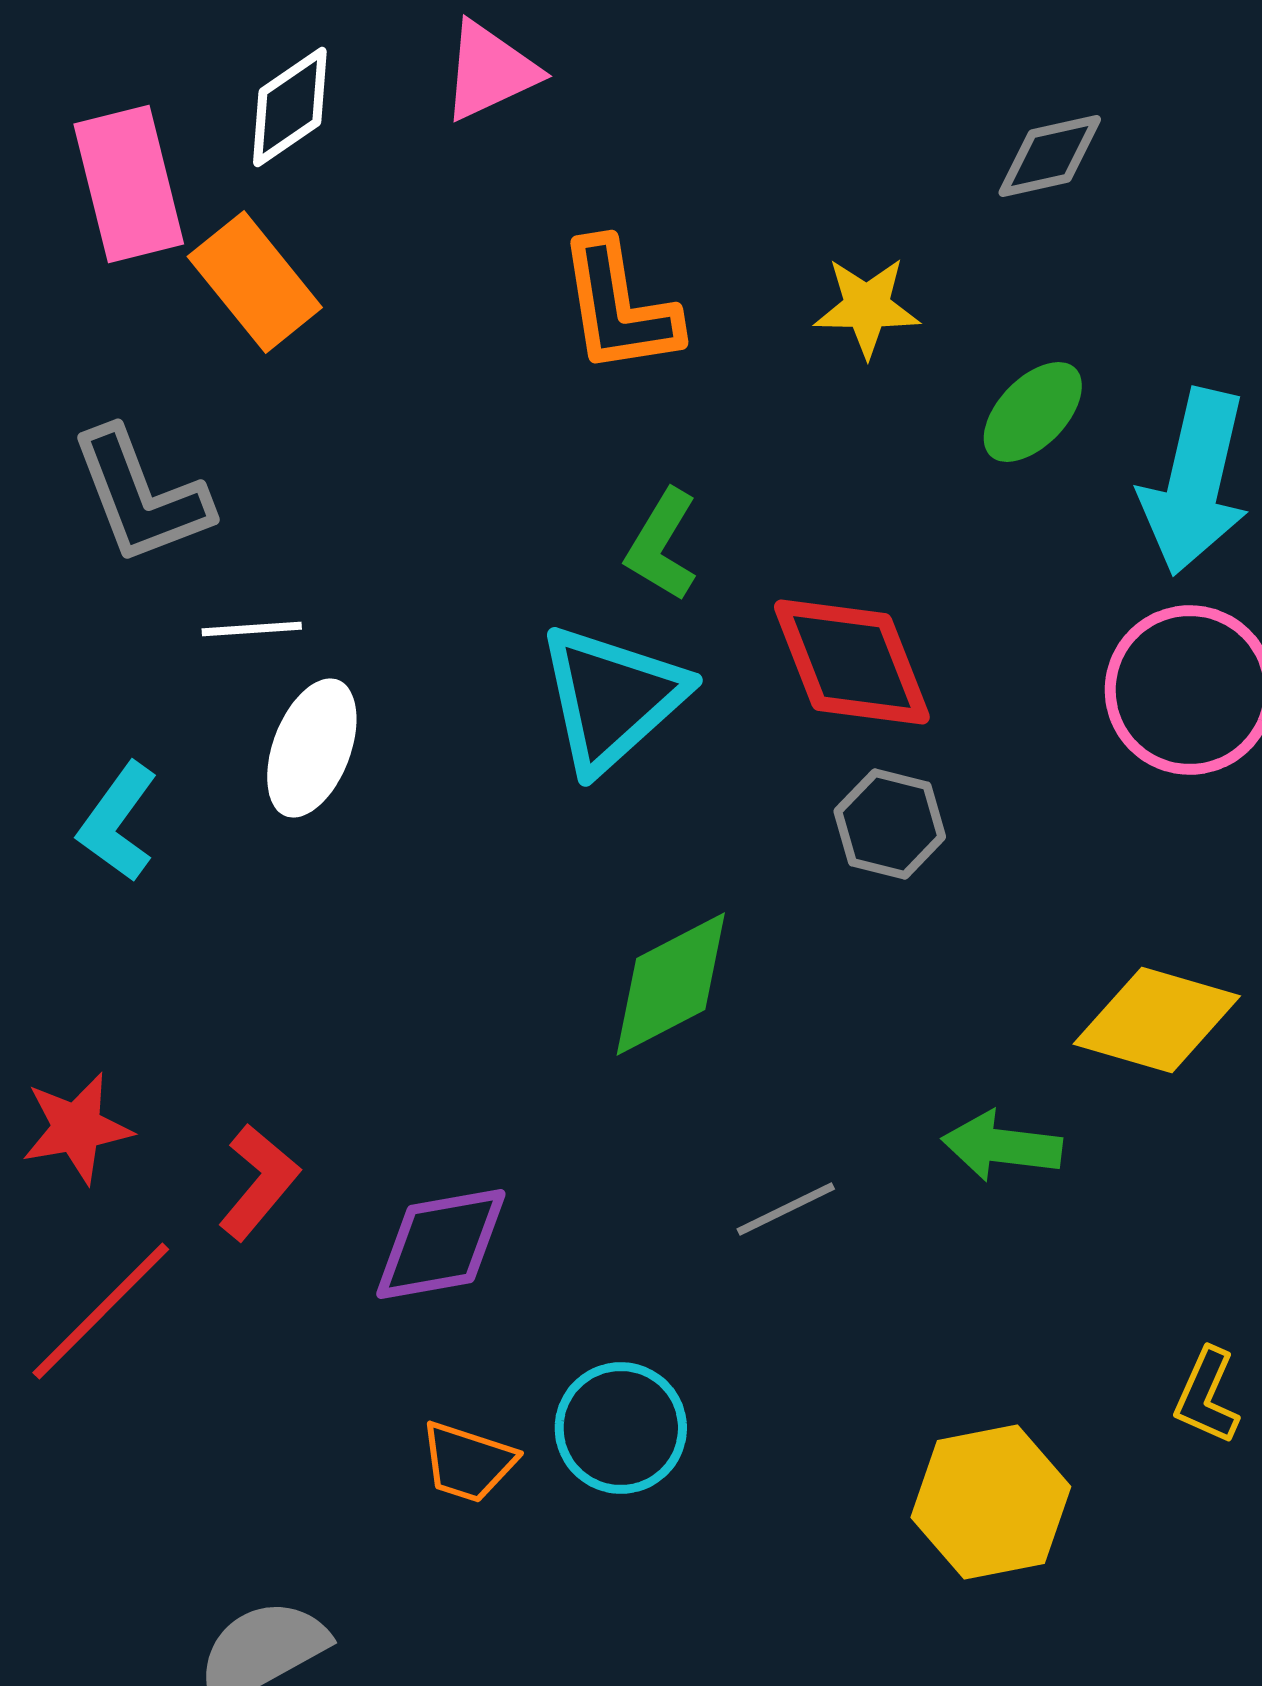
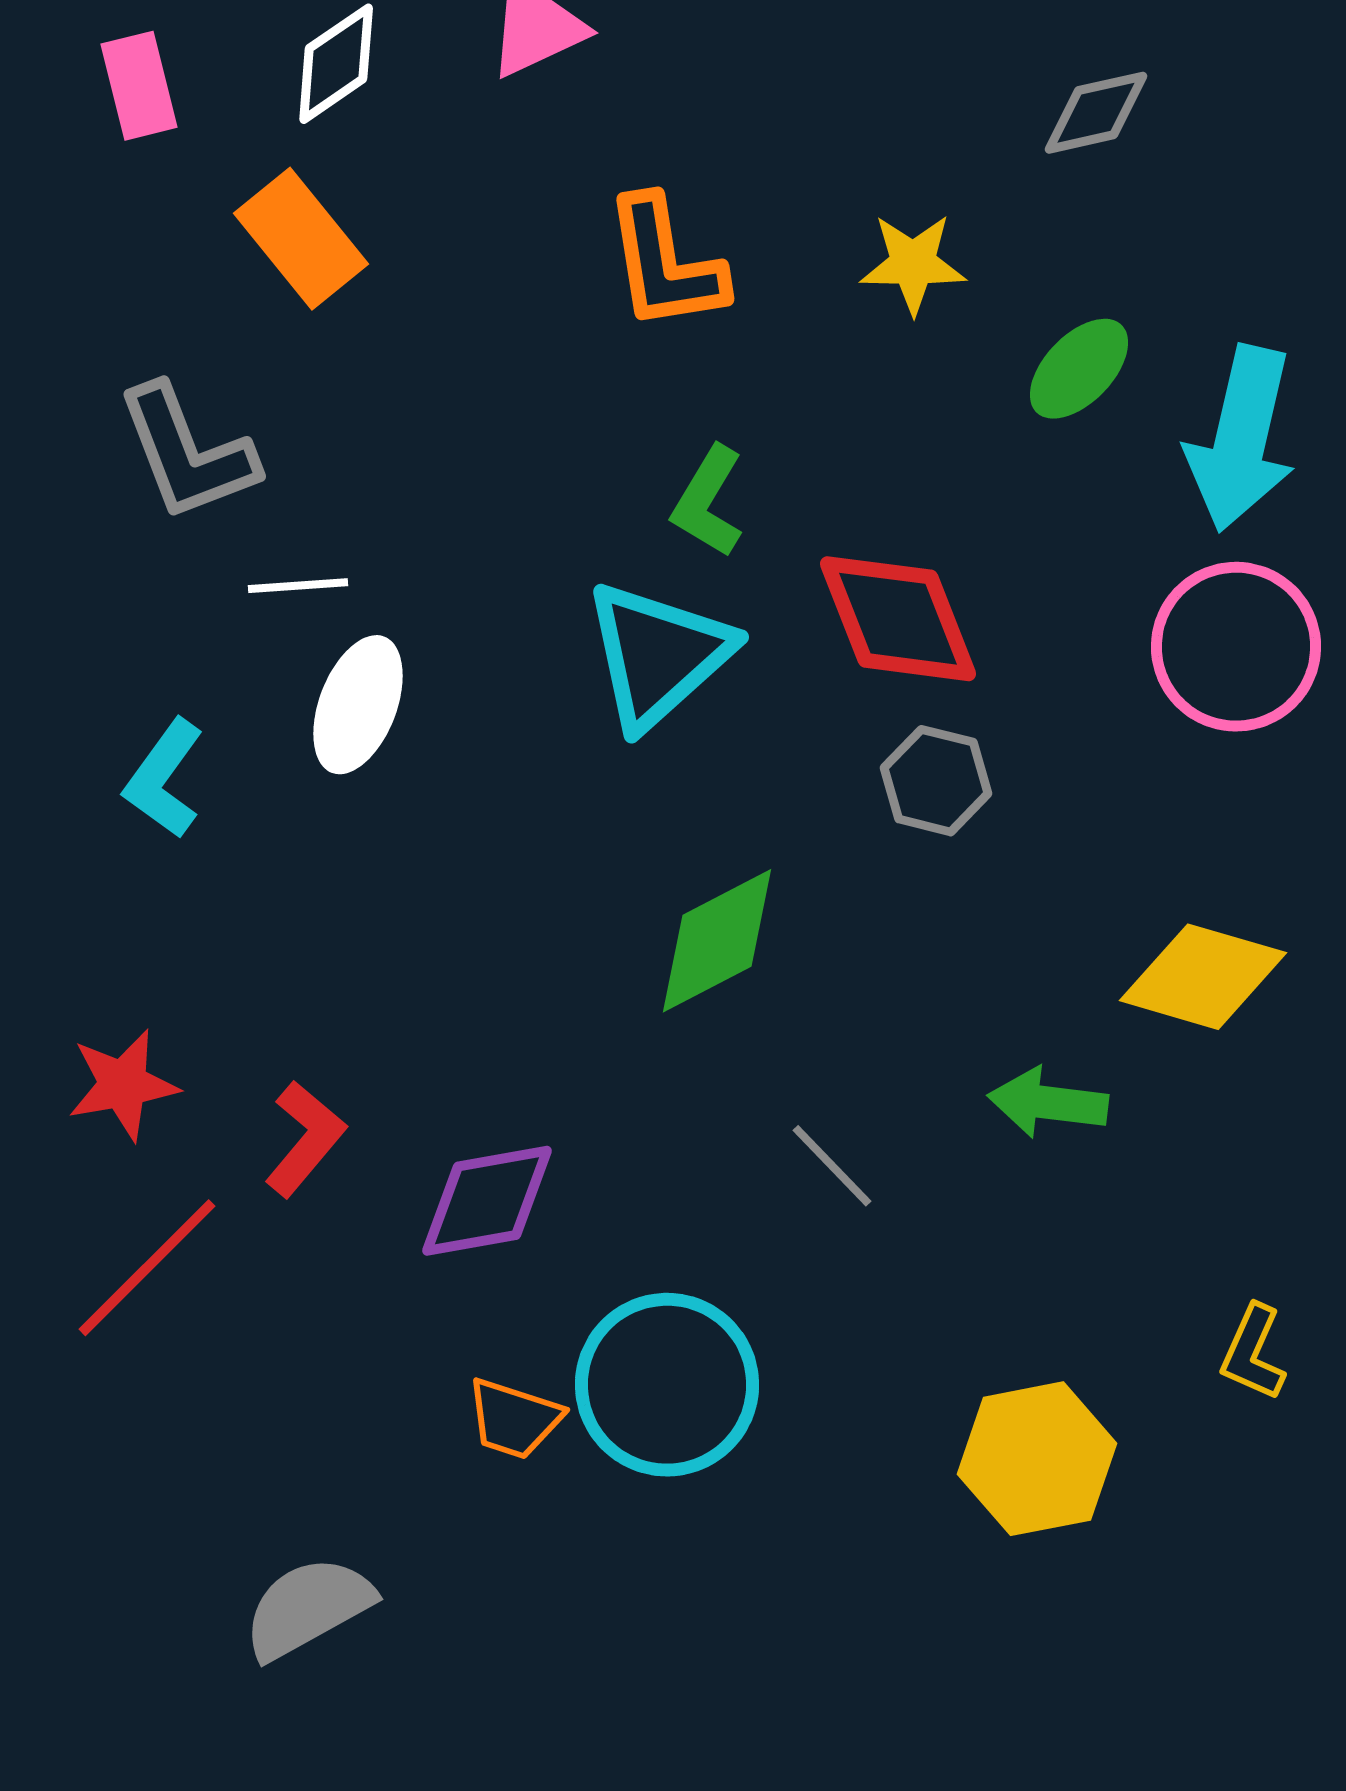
pink rectangle: (129, 184) -> (139, 86), moved, size x0.7
gray line: (786, 1209) -> (832, 1166), turned 72
cyan circle: (621, 1428) -> (667, 1385), size x1.4

